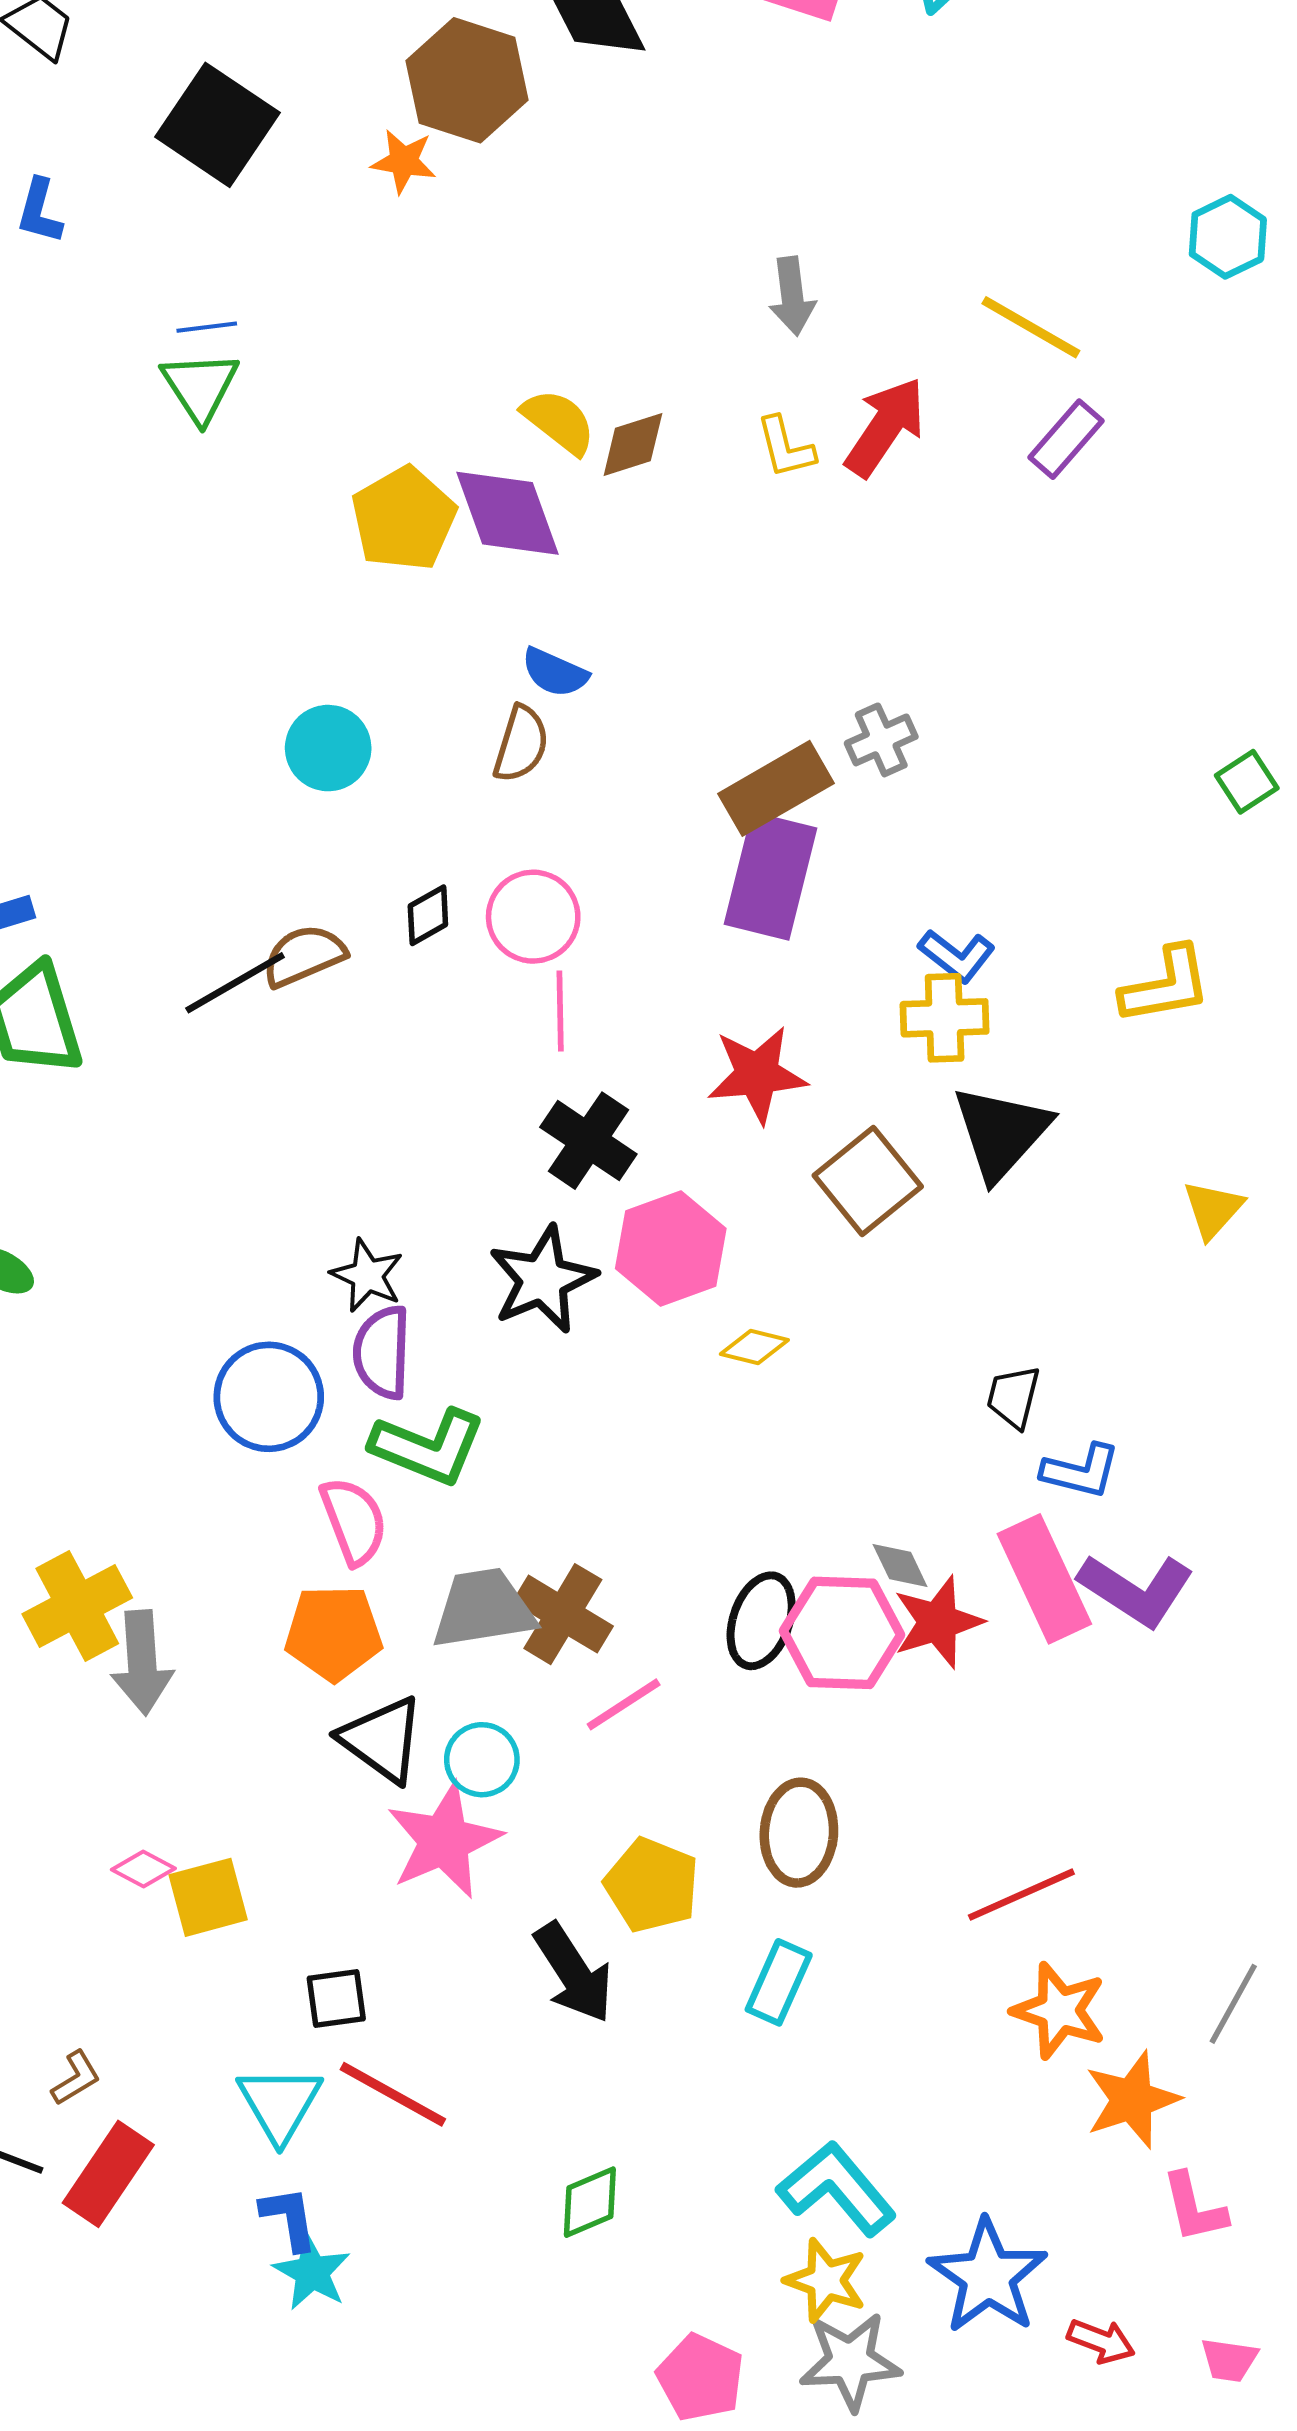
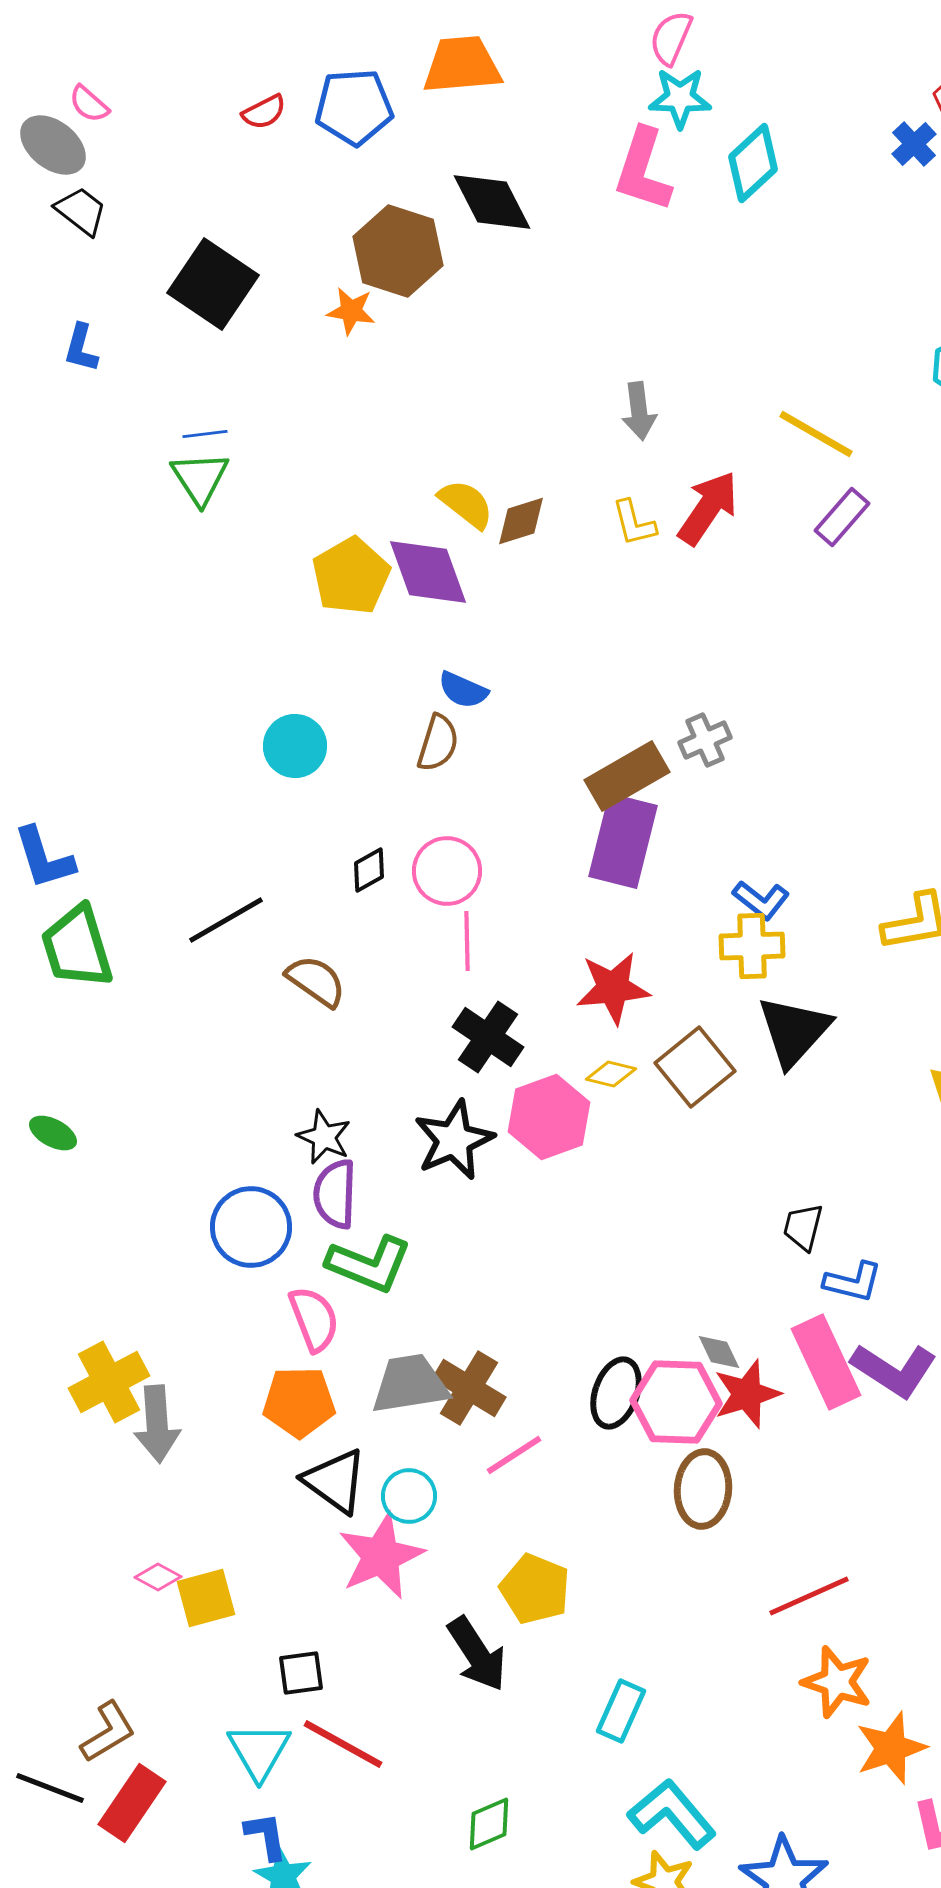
brown semicircle: (304, 956) -> (316, 981), moved, turned 58
yellow diamond: (754, 1347) -> (611, 1074), moved
brown ellipse: (799, 1833) -> (703, 1489), moved
cyan rectangle: (779, 1982) -> (621, 1711), moved
brown L-shape: (76, 2078) -> (108, 1732), size x1.5

